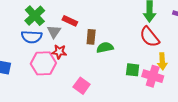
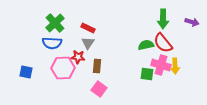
gray triangle: (54, 32) -> (88, 43), moved
brown rectangle: (91, 37) -> (97, 66), moved
green semicircle: (105, 47) -> (146, 45), moved
pink cross: (153, 76) -> (161, 65), moved

